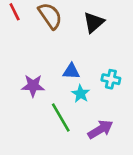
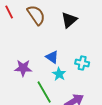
blue triangle: (71, 71) -> (52, 57), turned 32

